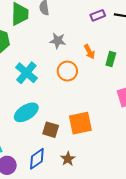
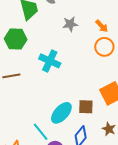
orange circle: (67, 71) -> (104, 47), moved
cyan ellipse: (26, 112) -> (61, 113), moved

